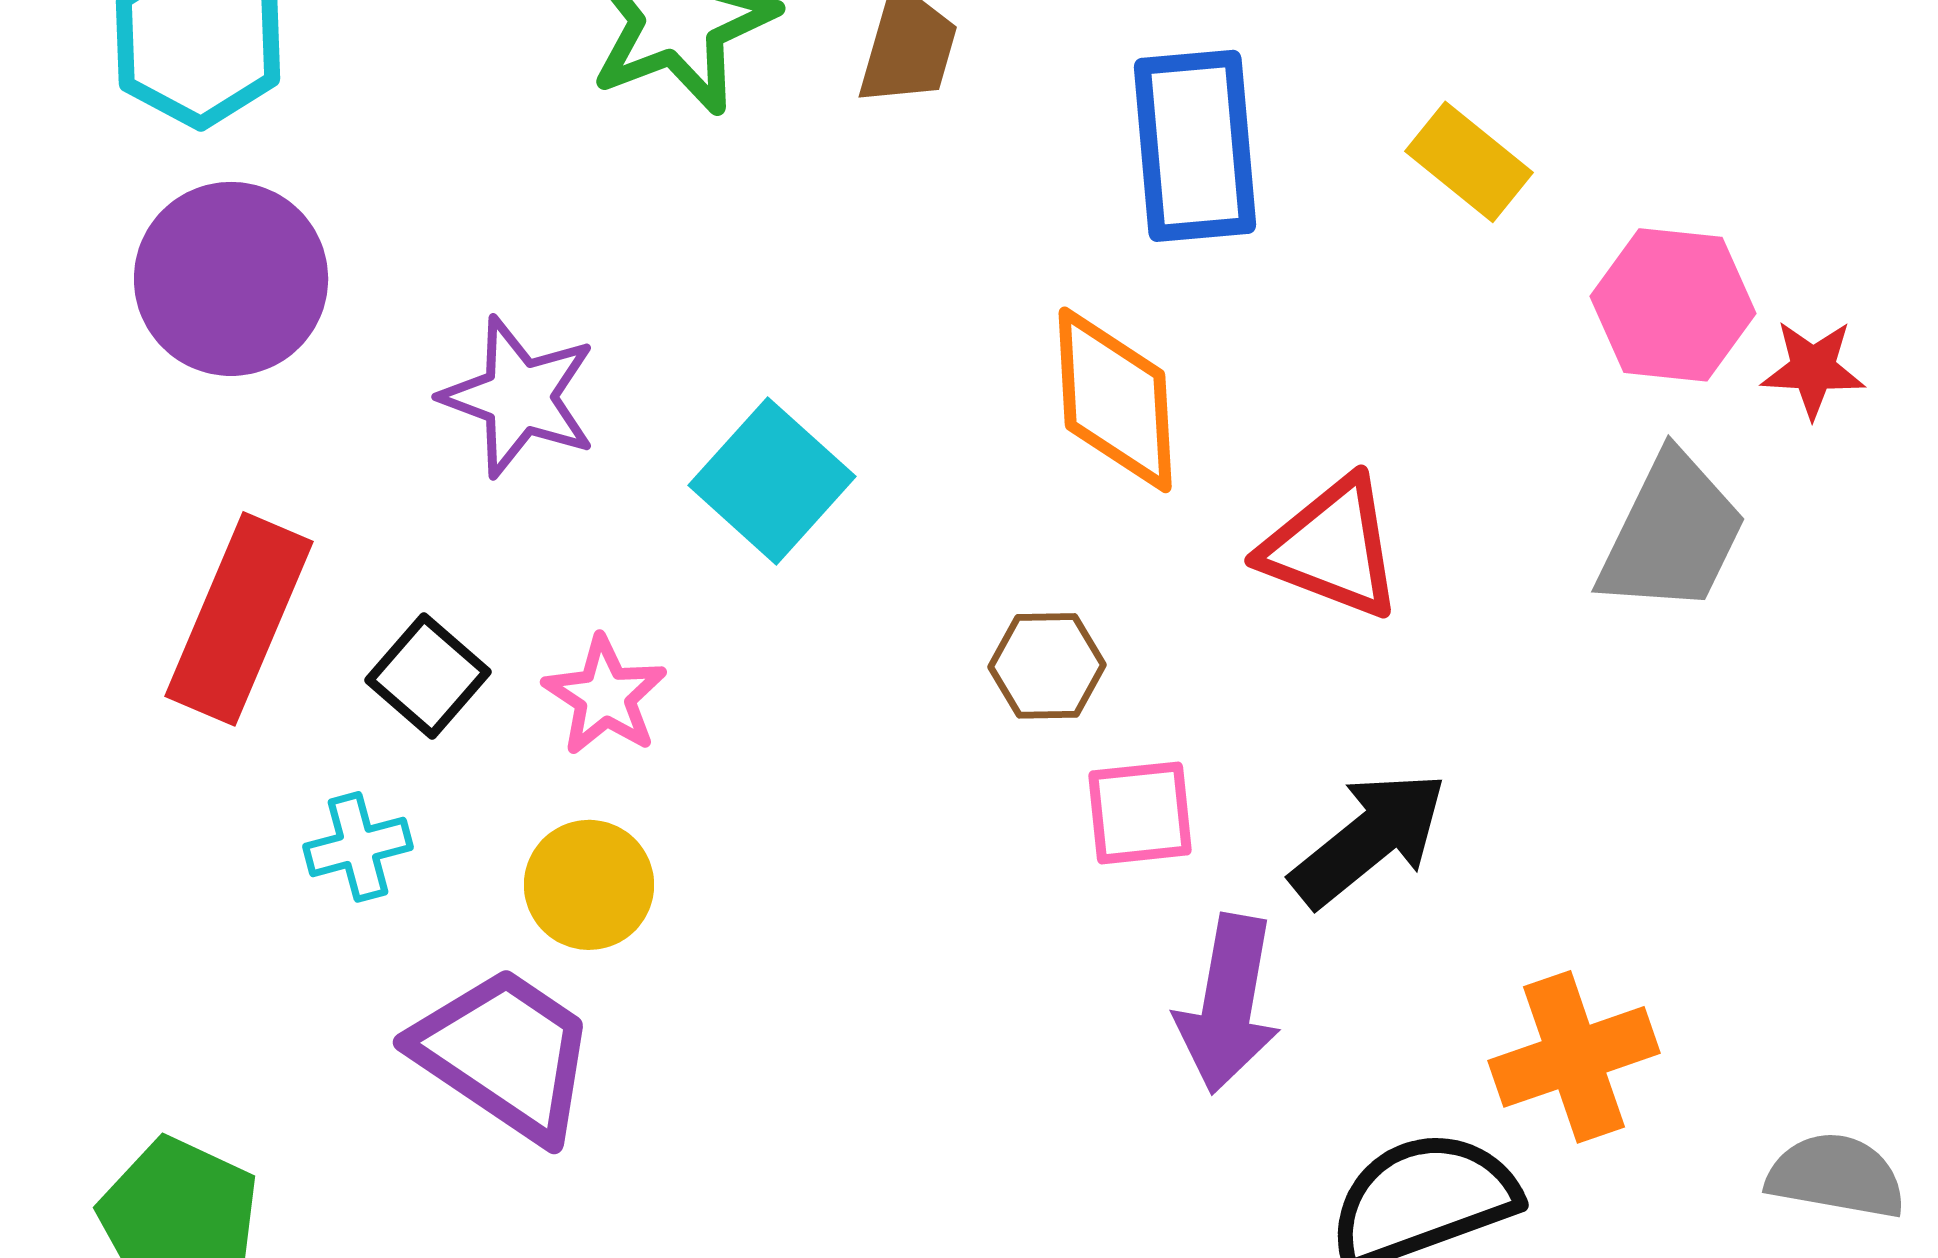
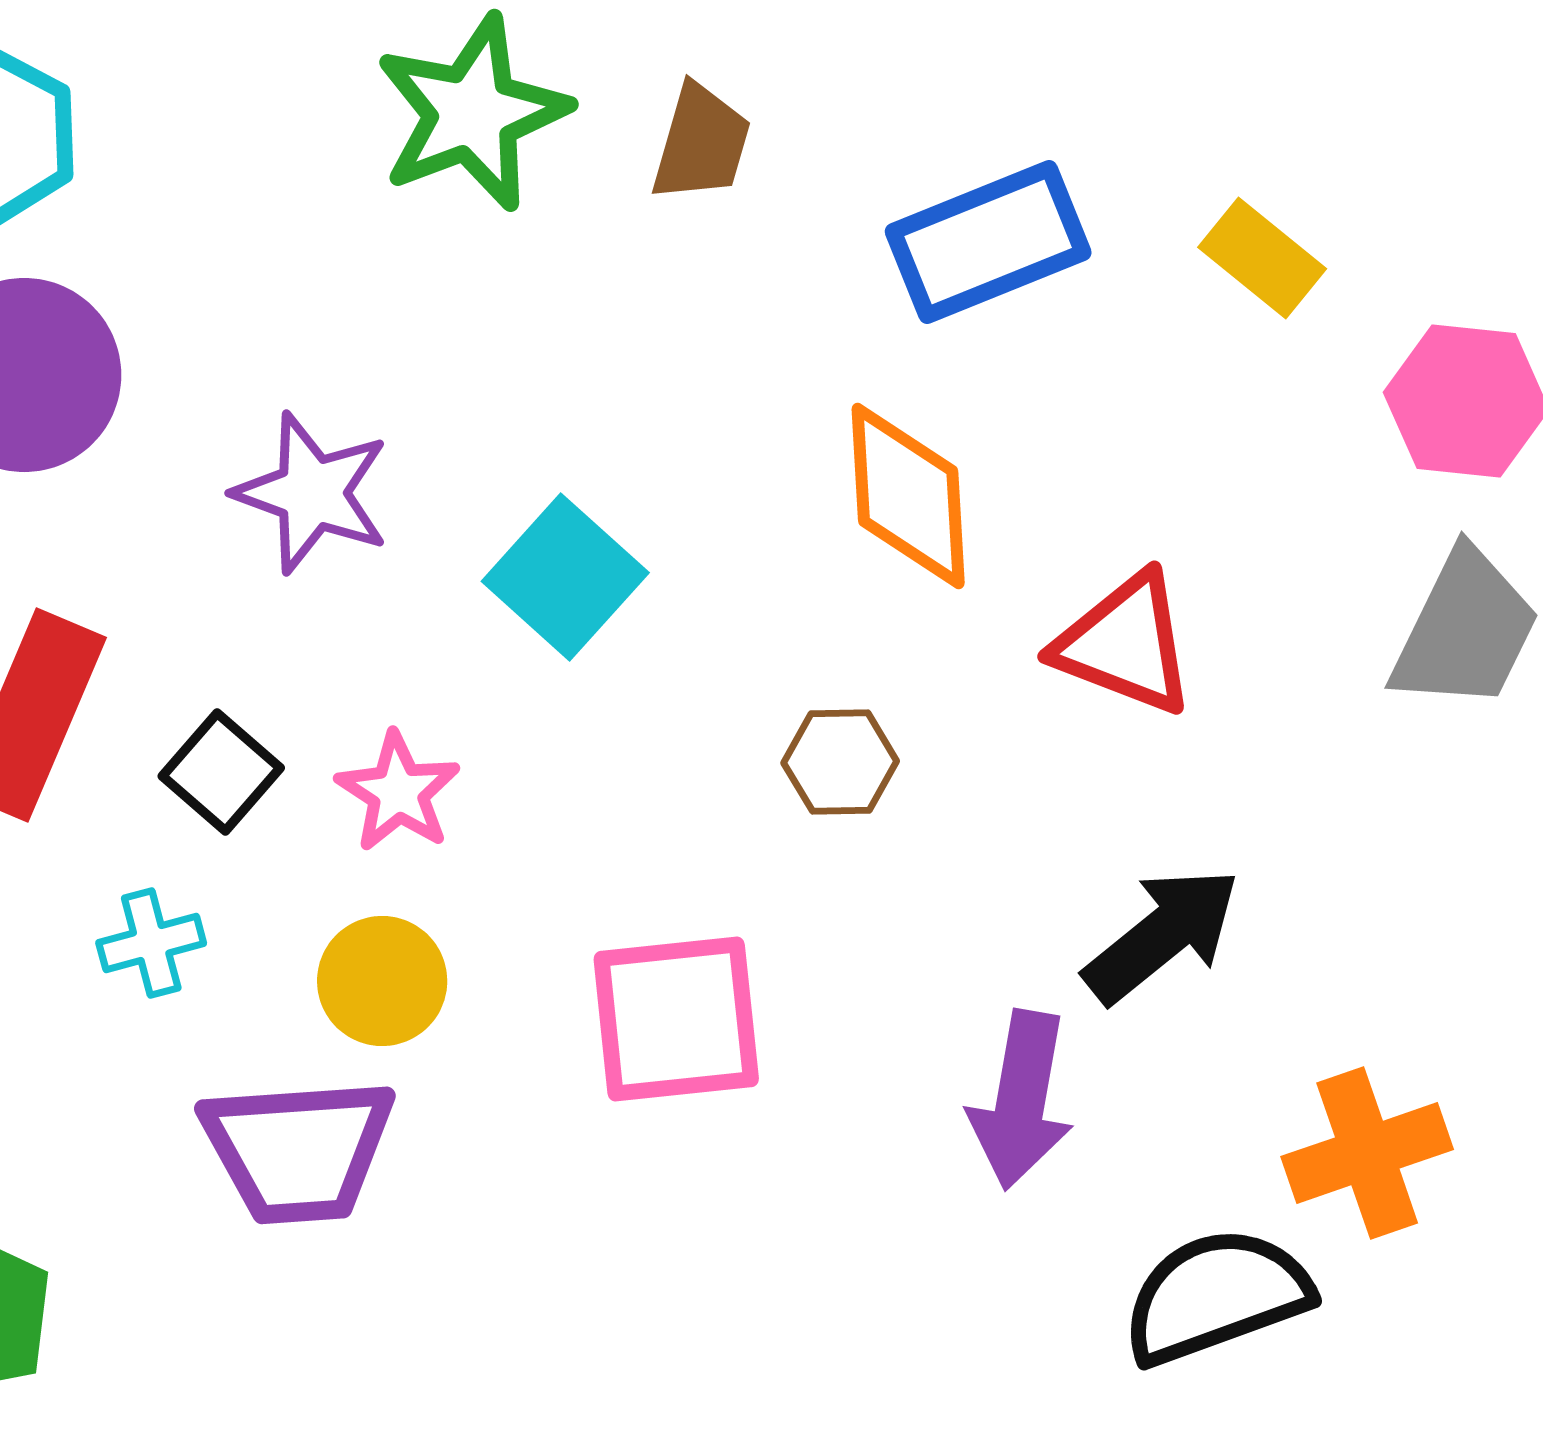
blue rectangle: (1195, 146) -> (988, 242), turned 73
pink square: (1140, 813) -> (676, 1019), moved, size x1.6
purple trapezoid: (505, 1054) -> (298, 1150), turned 142

